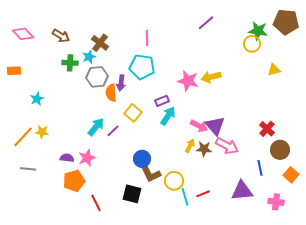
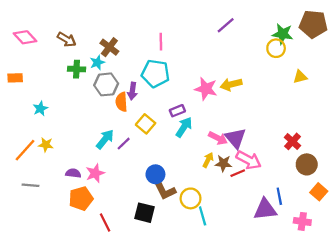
blue line: (260, 168) -> (279, 196), moved
red line: (203, 194) -> (238, 173), moved

